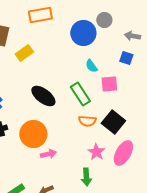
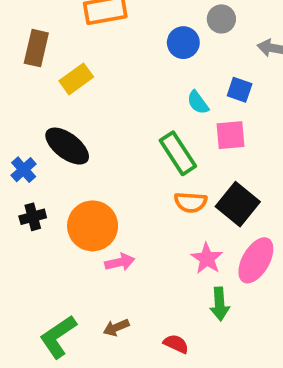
blue circle: (83, 33) -> (183, 43), size x0.7
blue square: (126, 58) -> (240, 90), moved
black ellipse: (43, 96) -> (67, 146), moved
green arrow: (86, 177) -> (220, 304), moved

